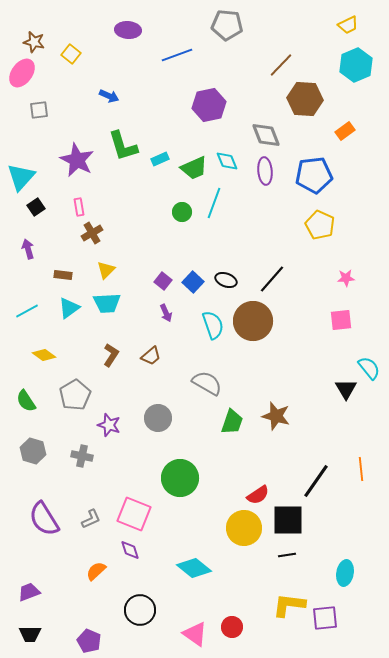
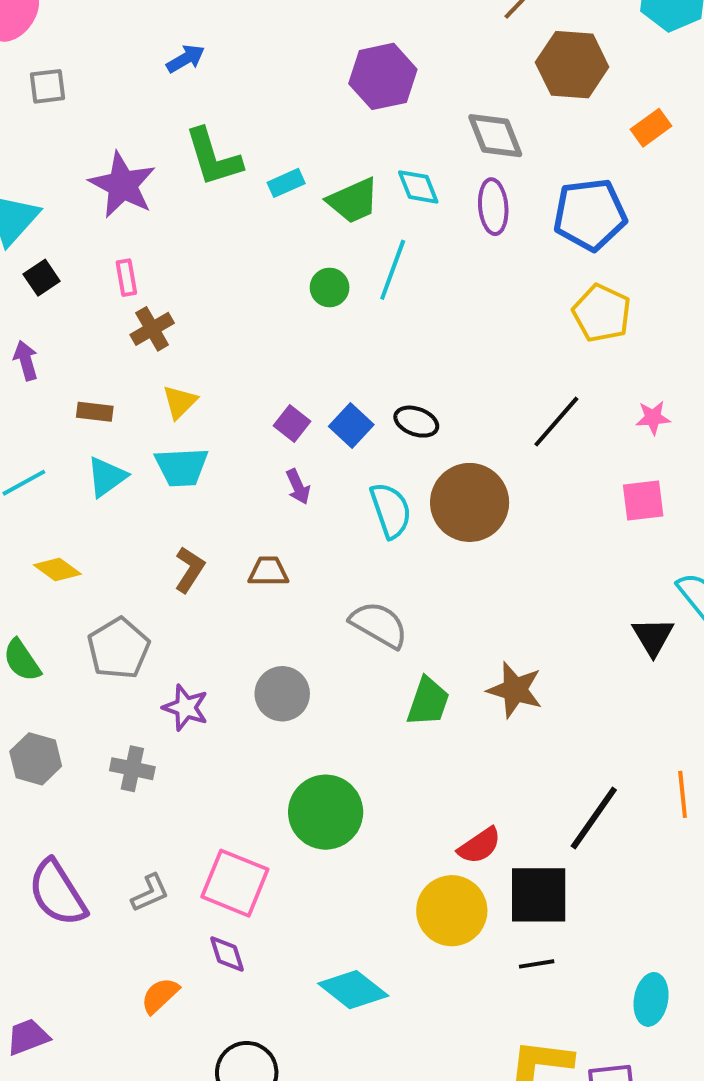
blue arrow: (109, 96) -> (186, 59), turned -54
black line: (272, 279) -> (556, 422), moved
brown trapezoid: (151, 356) -> (268, 571), turned -140

